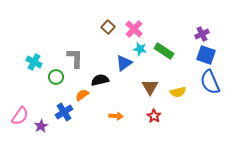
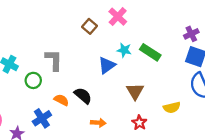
pink cross: (134, 29) -> (118, 17), moved
black semicircle: (100, 80) -> (83, 96), moved, turned 54
yellow semicircle: (178, 92) -> (172, 108), moved
orange semicircle: (82, 95) -> (61, 100), turned 64

